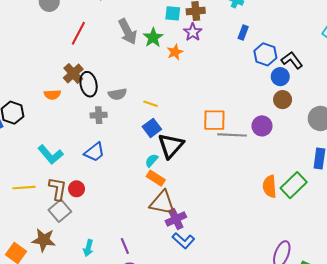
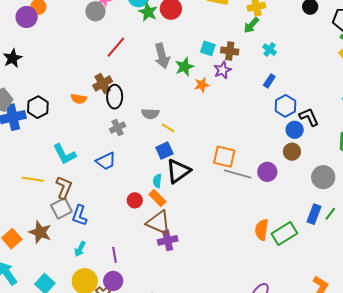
gray semicircle: (117, 94) -> (150, 114), moved
gray cross: (99, 115) -> (118, 128), turned -35
cyan semicircle: (152, 160) -> (157, 181), turned -48
red circle: (77, 189) -> (135, 200), moved
blue L-shape: (183, 241) -> (80, 215), moved, turned 55

